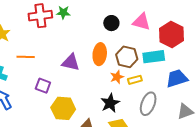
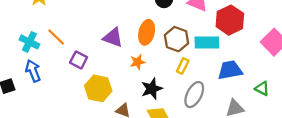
orange line: (26, 57) -> (56, 37), moved, turned 36
orange star: (117, 77) -> (138, 62), moved
yellow rectangle: (135, 80) -> (183, 66), turned -56

